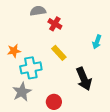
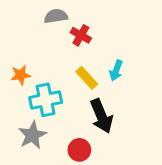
cyan arrow: (97, 42) -> (116, 71), moved
black arrow: (84, 79) -> (101, 116), moved

